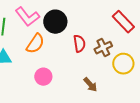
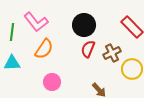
black circle: (55, 22) -> (84, 25), moved
red semicircle: (79, 44) -> (88, 49), turned -150

